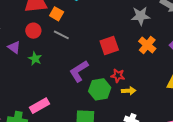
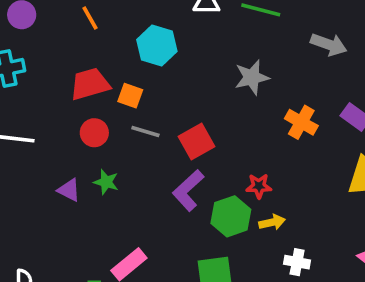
gray star: (141, 16) -> (252, 77), moved
red square: (109, 46) -> (196, 141), moved
purple triangle: (14, 47) -> (69, 190), moved
yellow arrow: (129, 91) -> (272, 222), moved

